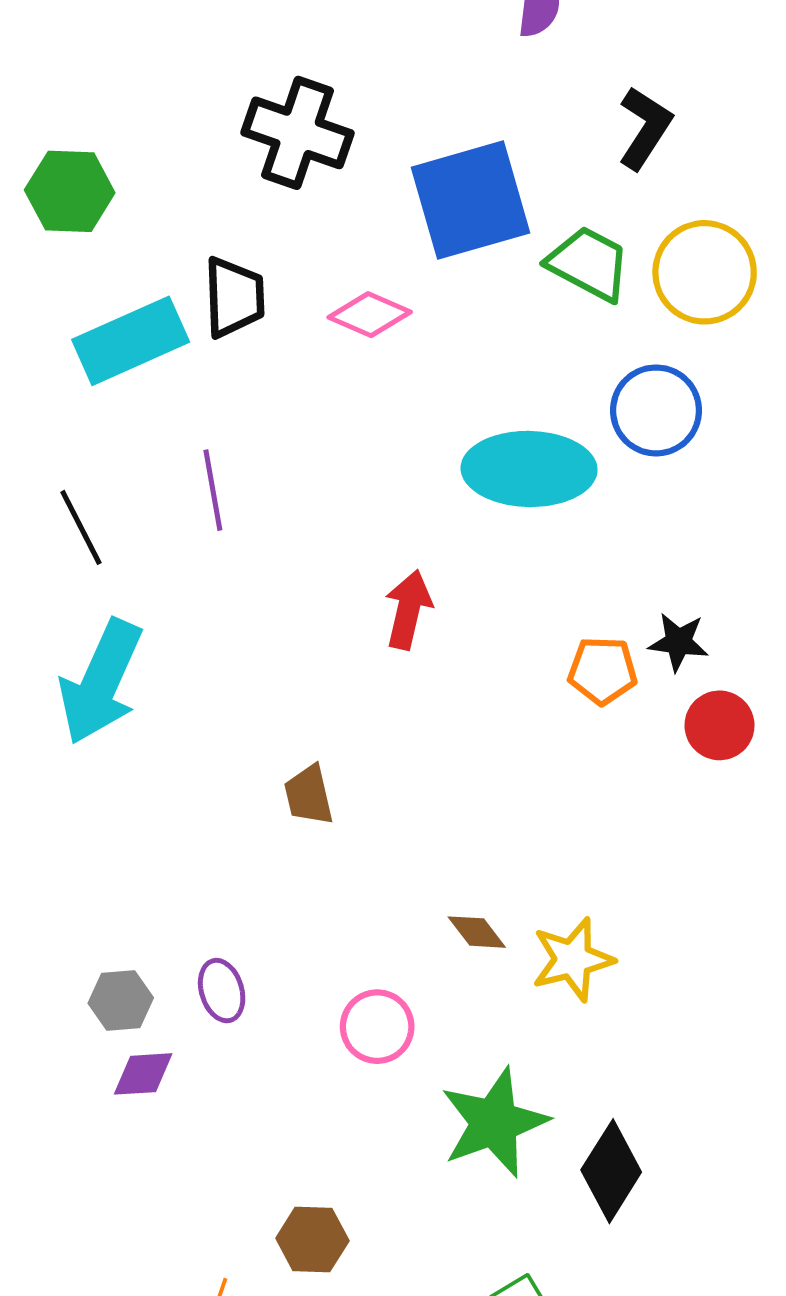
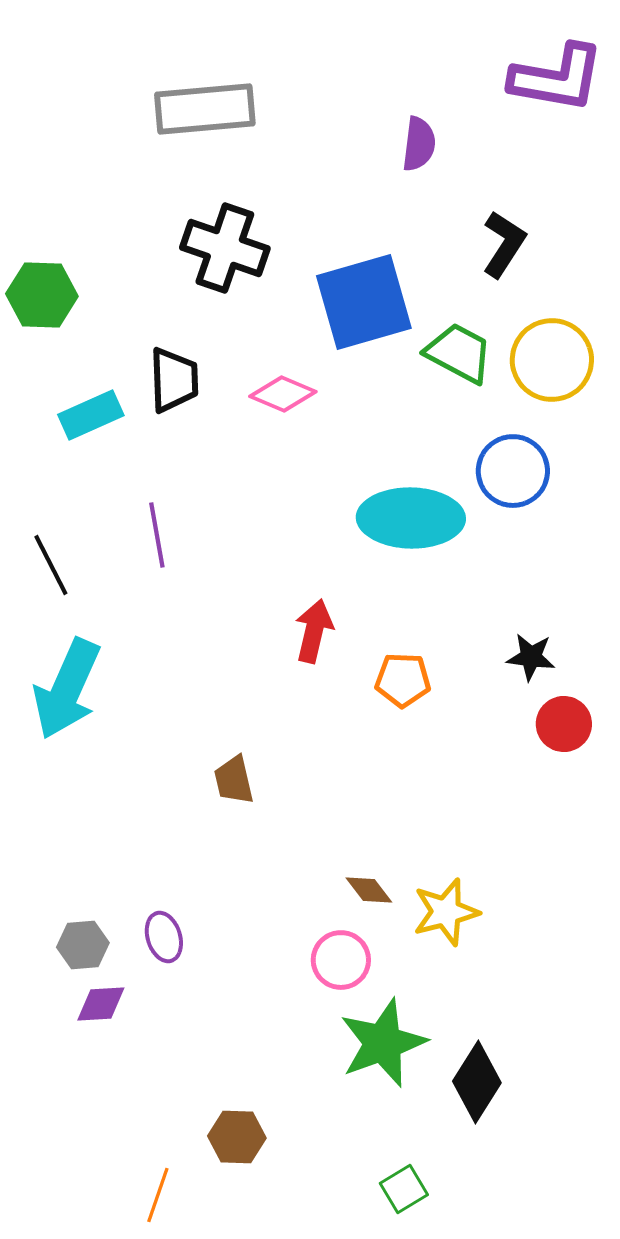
cyan rectangle: (131, 341) -> (91, 415), size x0.7
orange pentagon: (602, 671) -> (403, 680), moved
pink circle: (377, 1027) -> (341, 960), moved

